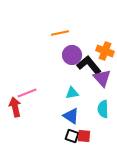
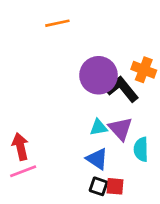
orange line: (60, 33) -> (57, 23), moved
purple circle: (72, 55) -> (99, 75), size x1.4
purple triangle: (102, 78) -> (120, 129), moved
pink line: (27, 93) -> (23, 171), moved

